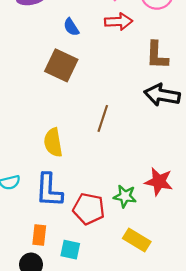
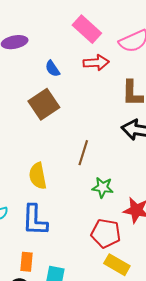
brown square: (61, 65) -> (44, 104), turned 32
green star: (125, 196) -> (103, 187), moved
red pentagon: (89, 209) -> (106, 233), moved

